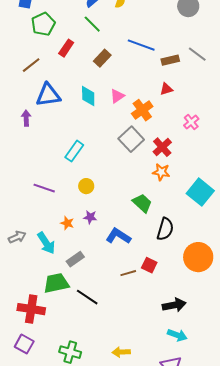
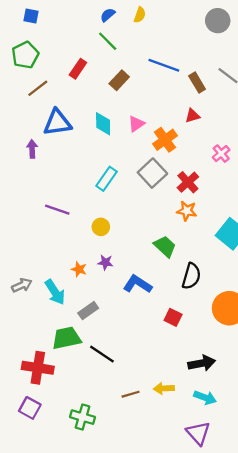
green pentagon: (43, 24) -> (25, 55), moved
brown rectangle: (170, 60) -> (197, 82), turned 72
cyan rectangle: (74, 151) -> (107, 179), moved
purple line: (44, 188) -> (57, 210), moved
brown line: (128, 273) -> (131, 394), moved
yellow arrow: (121, 352) -> (164, 388), moved

